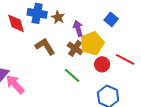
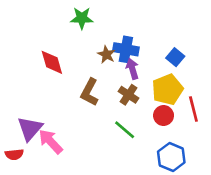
blue cross: (37, 13) -> (126, 49), moved
yellow pentagon: (92, 43) -> (167, 90), moved
brown L-shape: (45, 46) -> (90, 92), turned -120
red line: (125, 59) -> (193, 109), turned 48

